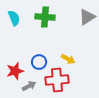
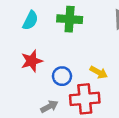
cyan semicircle: (14, 18) -> (30, 20), turned 49
red star: (15, 71) -> (32, 61), moved

